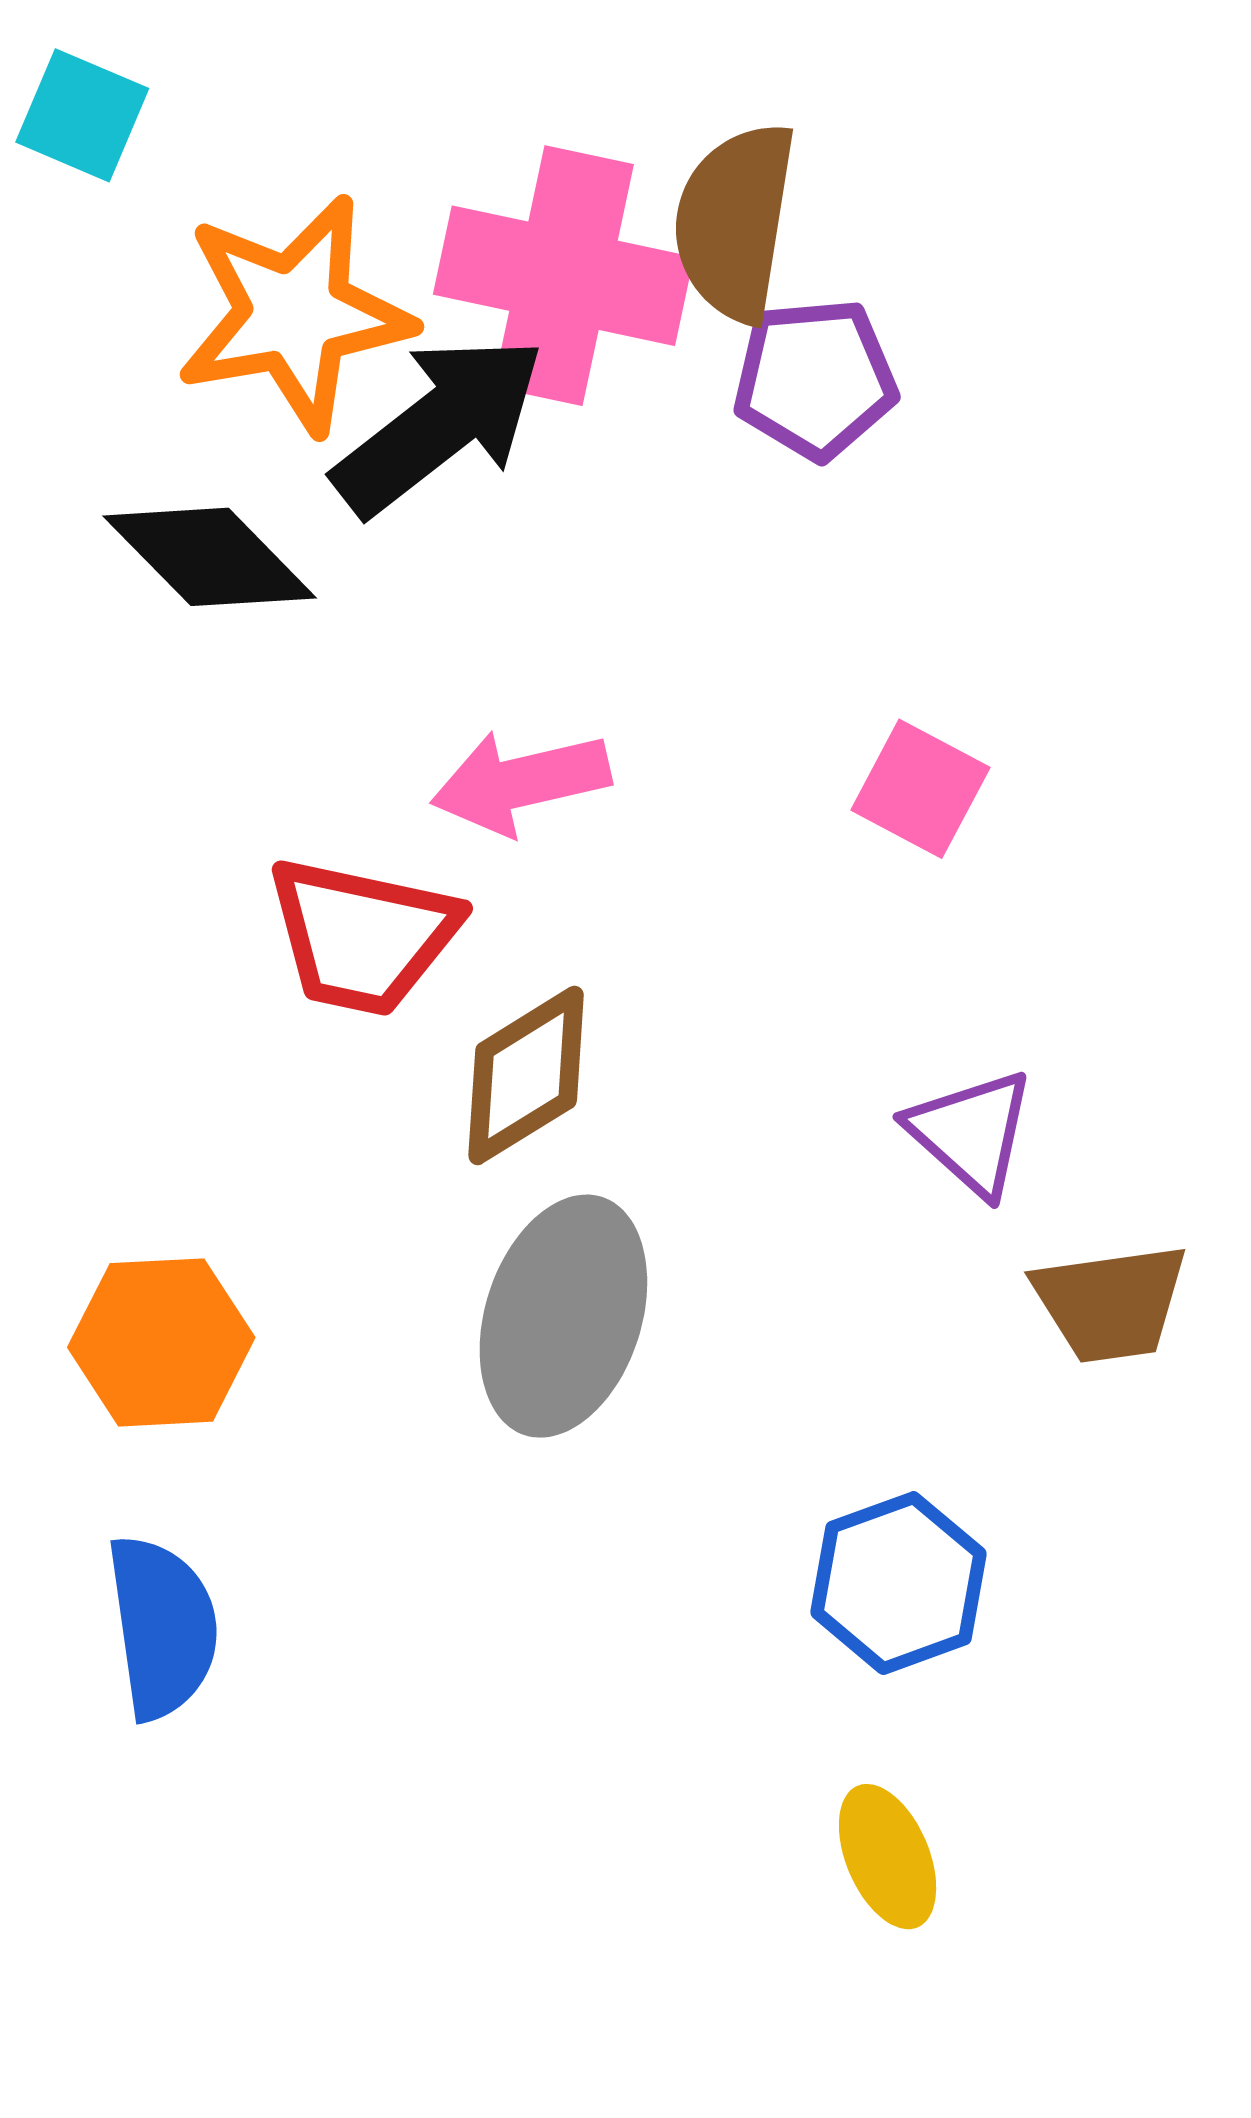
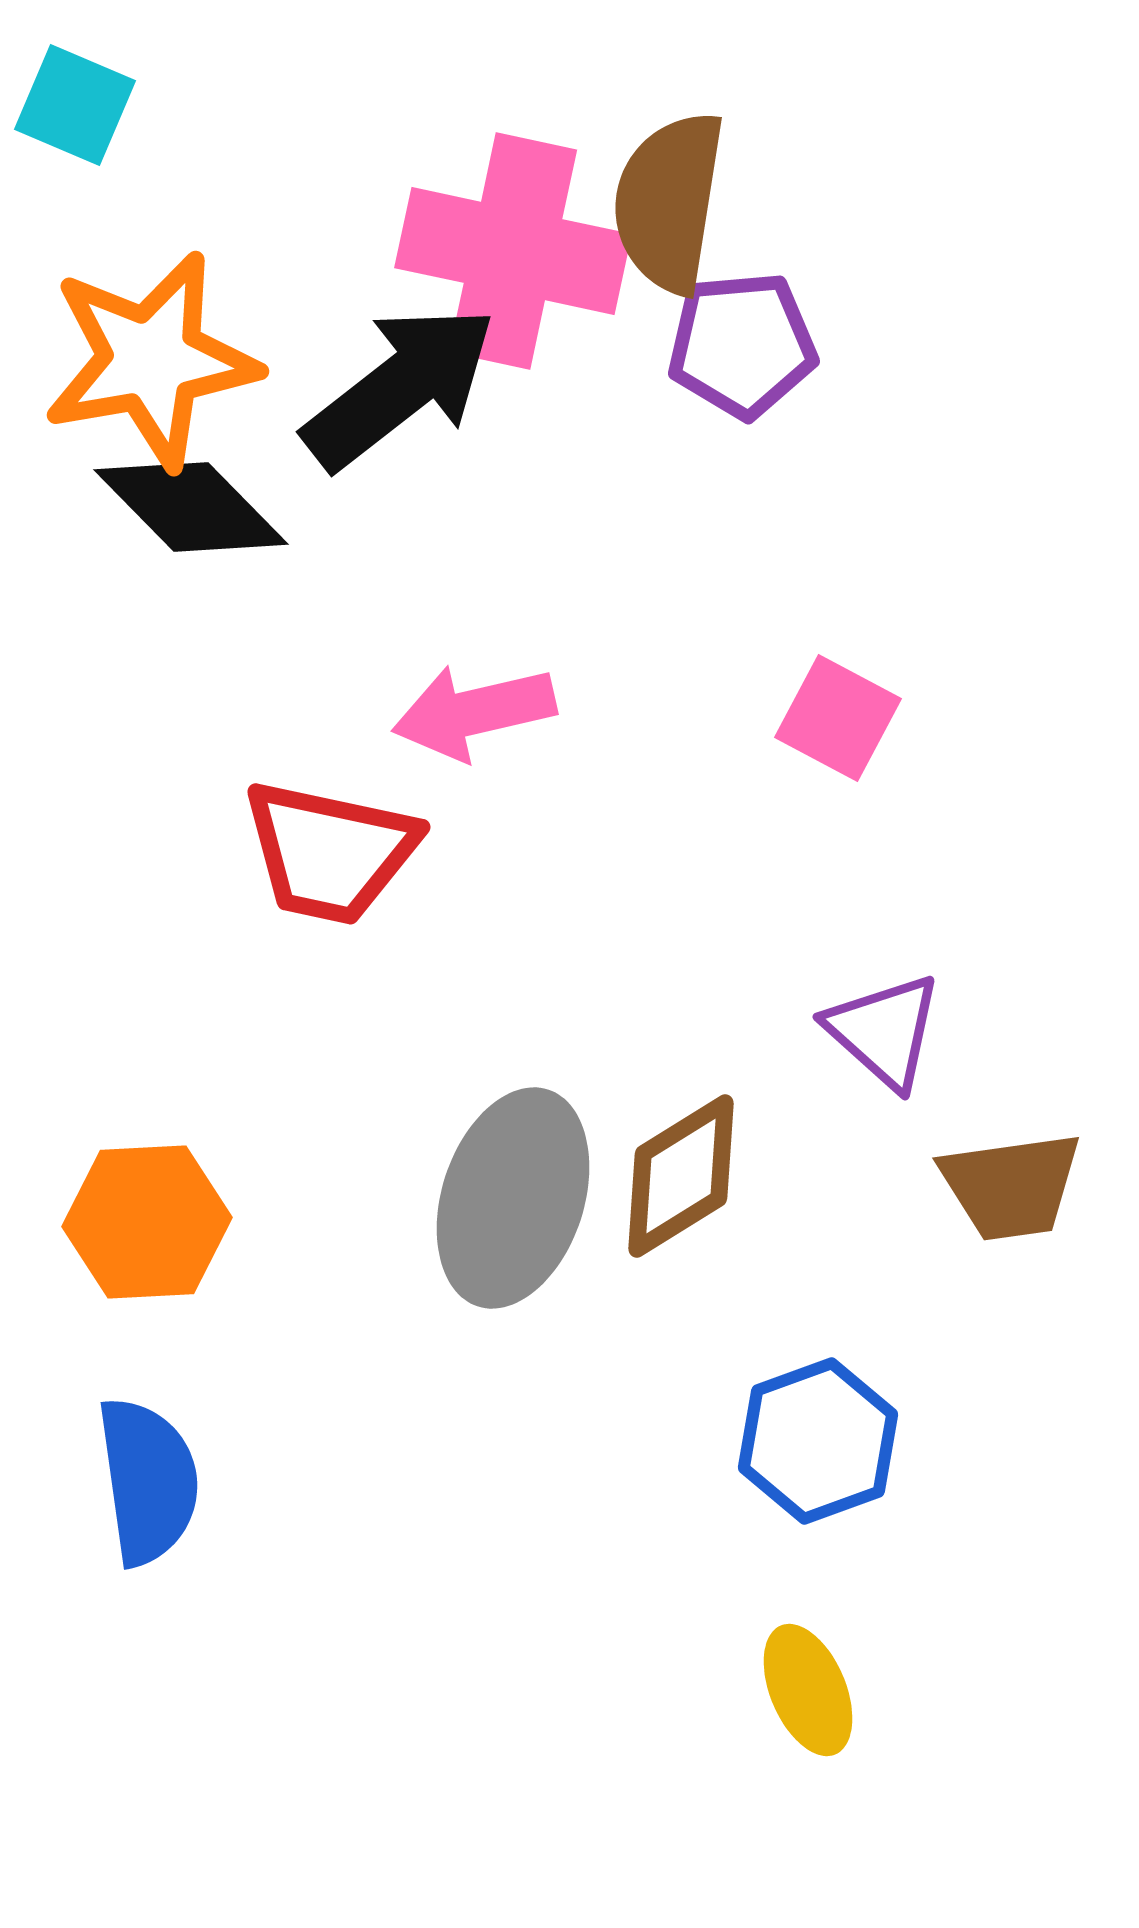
orange star: (294, 314) -> (151, 360), moved
brown diamond: (526, 1075) -> (681, 1176), moved

